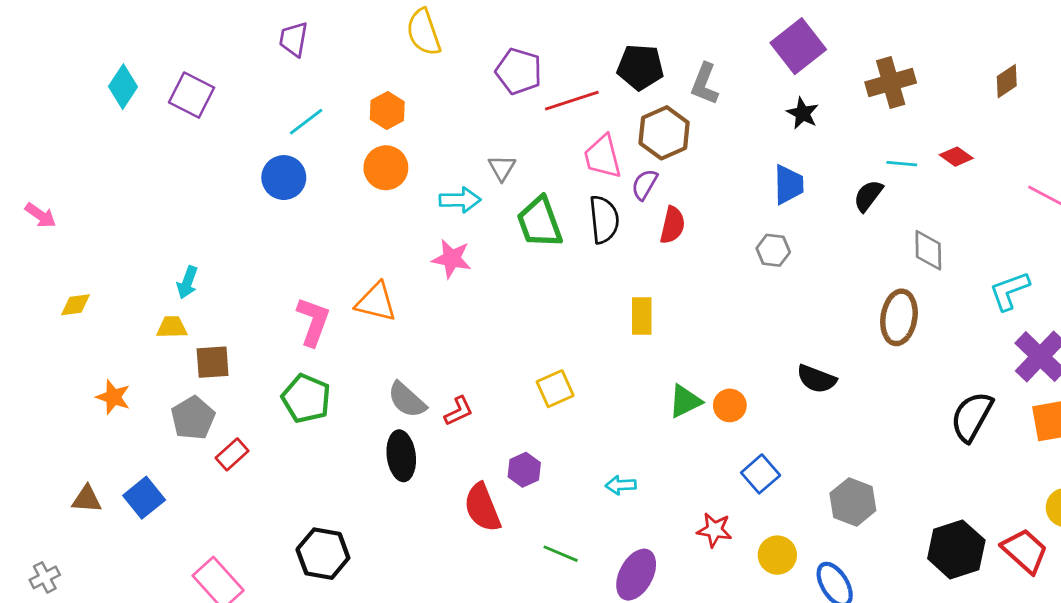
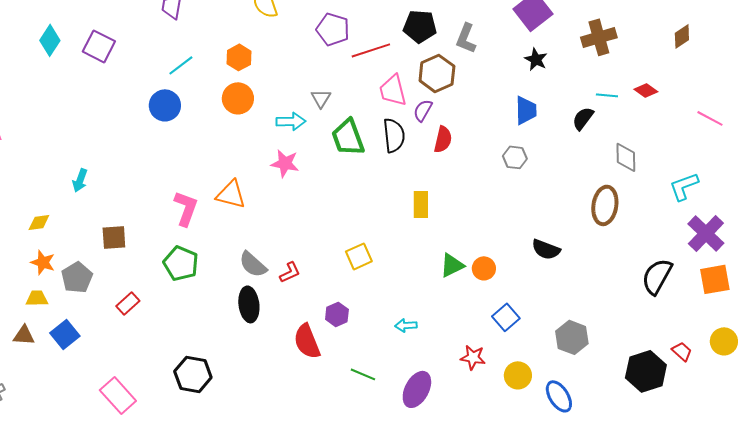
cyan arrow: (187, 282) -> (80, 180), moved
yellow diamond: (76, 305) -> (39, 222), moved
yellow trapezoid: (172, 327) -> (37, 298), moved
gray pentagon: (193, 418) -> (77, 277), moved
red trapezoid: (1025, 551) -> (682, 351), moved, size x0.6

